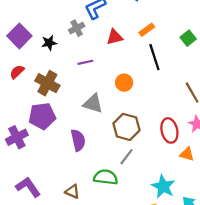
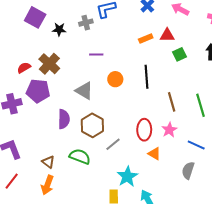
purple square: (19, 36) -> (35, 17), turned -30
red triangle: (115, 37) -> (167, 35), moved
black line: (154, 57) -> (147, 77), moved
purple line: (85, 62) -> (96, 55), moved
red semicircle: (17, 72) -> (24, 68), moved
brown hexagon: (126, 127) -> (92, 125), moved
gray line: (127, 157) -> (113, 144), moved

